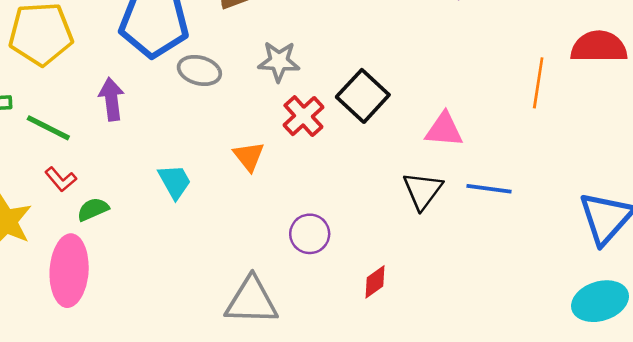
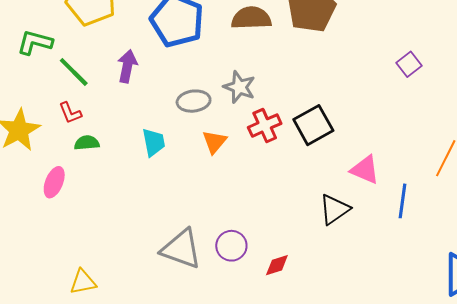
gray star: (279, 61) -> (239, 87), moved
gray ellipse: (199, 70) -> (194, 101), moved, turned -40
blue line: (489, 189) -> (403, 201), moved, turned 72
purple circle: (310, 234) -> (231, 246), moved
pink ellipse: (69, 271) -> (54, 182), size x0.6

